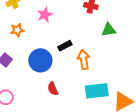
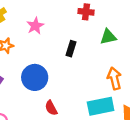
black rectangle: (65, 46) -> (71, 49), moved, turned -40
orange arrow: (84, 60) -> (114, 78), moved

